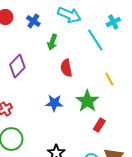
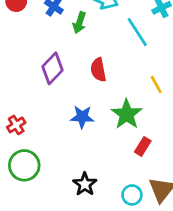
green arrow: (52, 42) -> (79, 23), moved
purple diamond: (17, 66) -> (53, 68), moved

